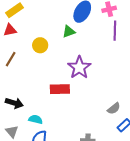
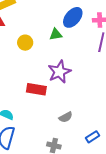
gray semicircle: (114, 108) -> (66, 117), moved

